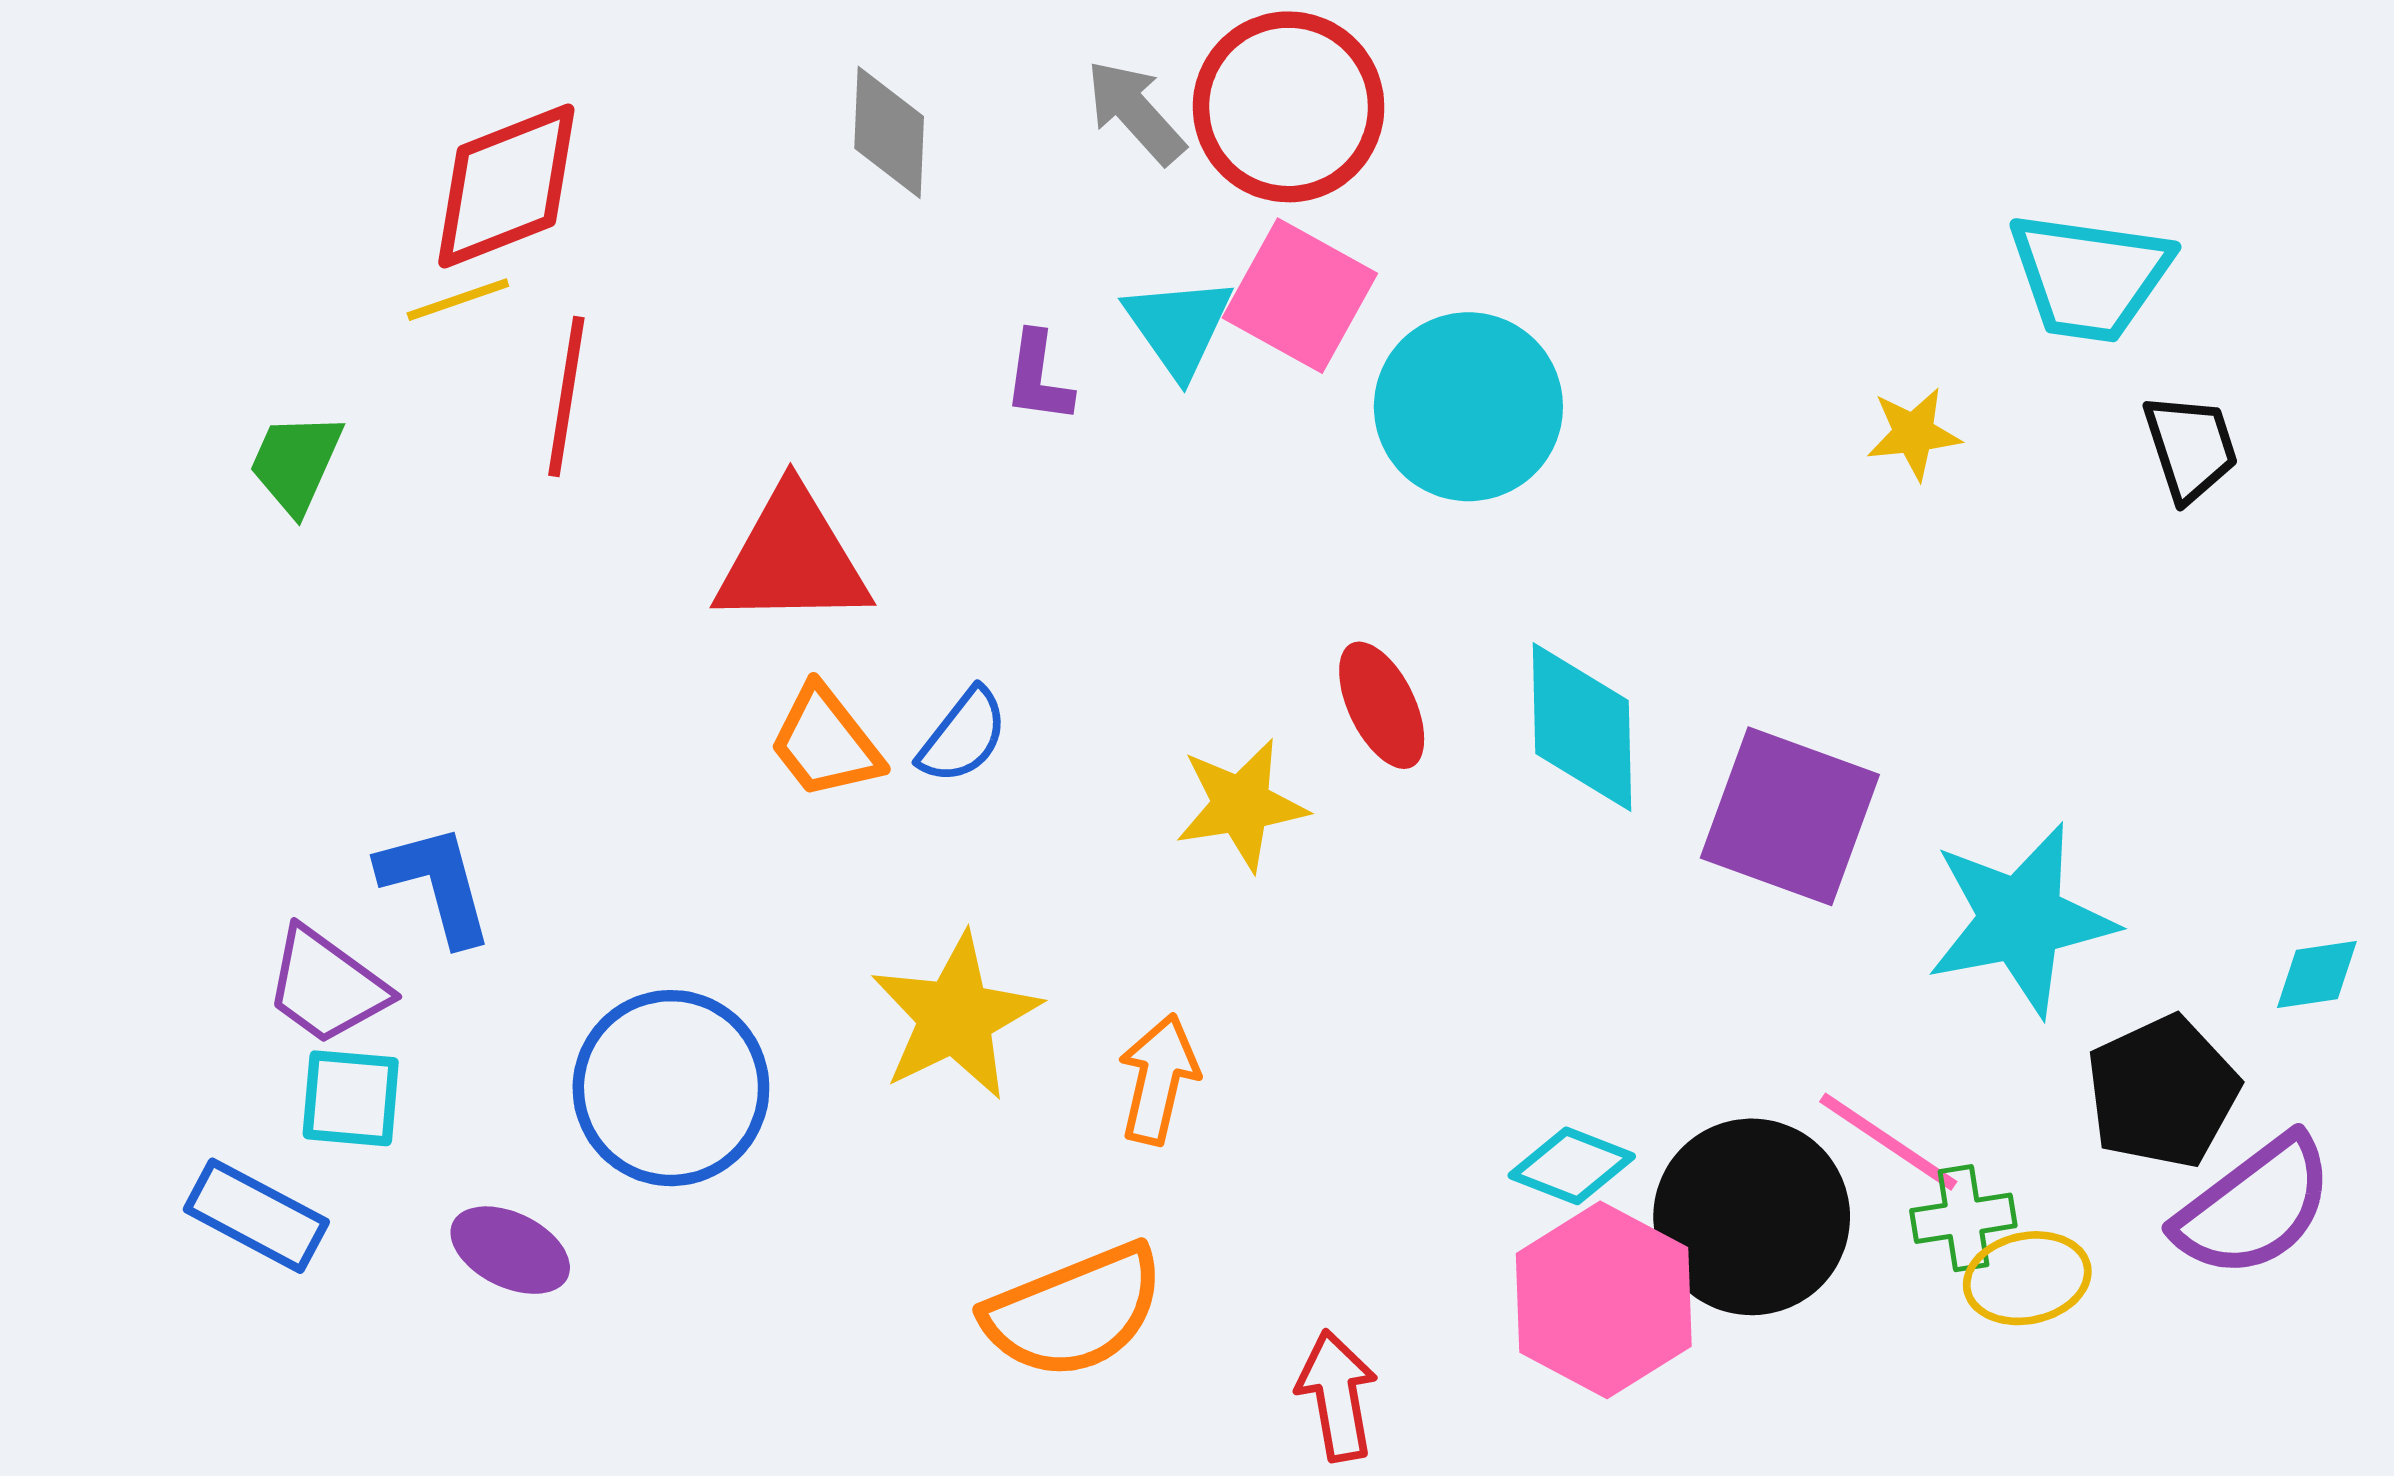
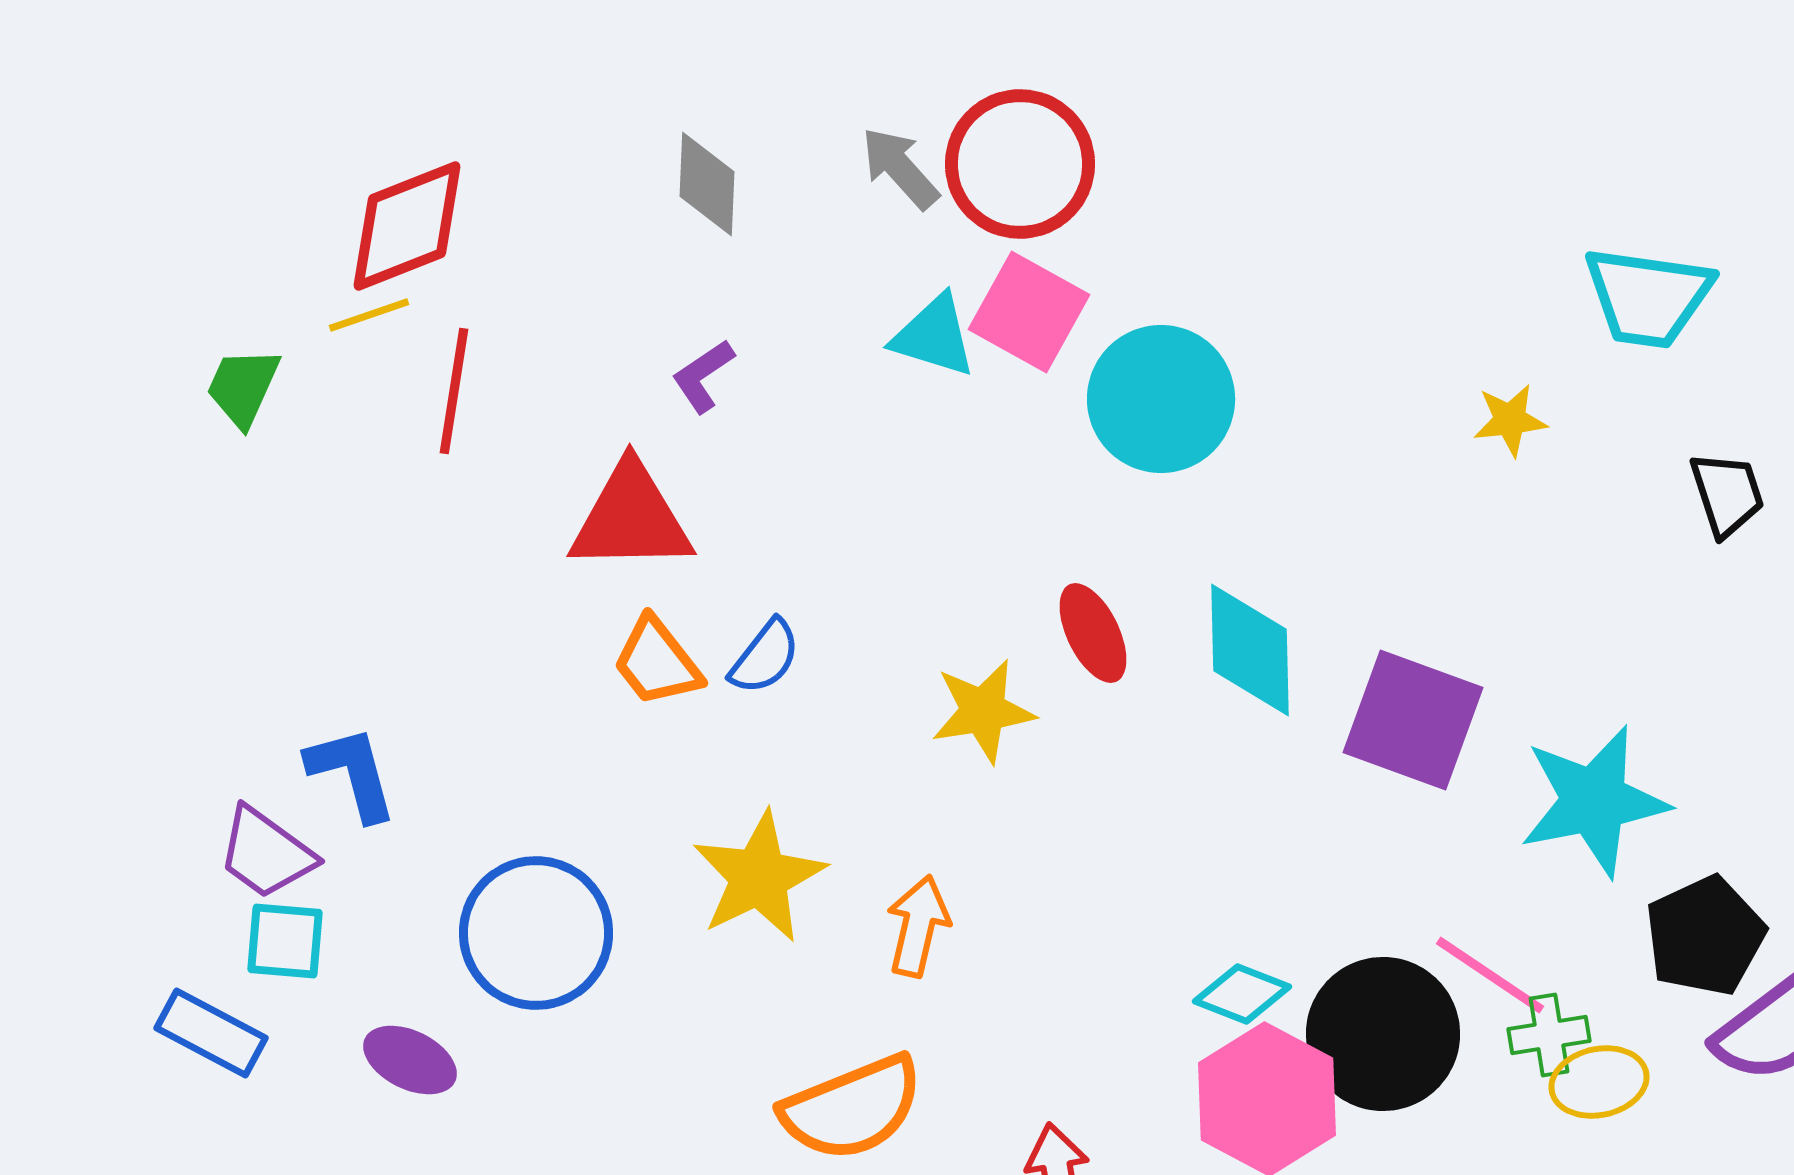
cyan triangle: (1179, 326) -> (934, 336), turned -38
purple L-shape: (1038, 377) -> (703, 376), moved, turned 48
black trapezoid: (2191, 448) -> (1727, 494), moved
green trapezoid: (296, 463) -> (243, 387), moved

